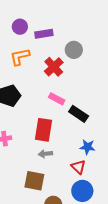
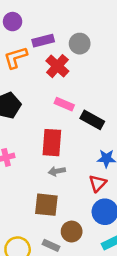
purple rectangle: (44, 34) -> (43, 41), moved
red triangle: (78, 167) -> (98, 183), turned 35

